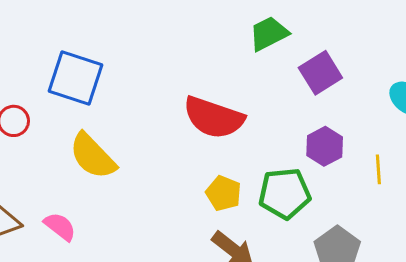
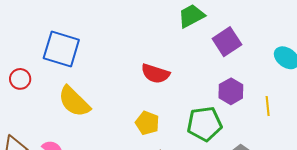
red semicircle: (214, 118) -> (155, 74), size x0.7
yellow pentagon: (224, 193) -> (147, 123), moved

